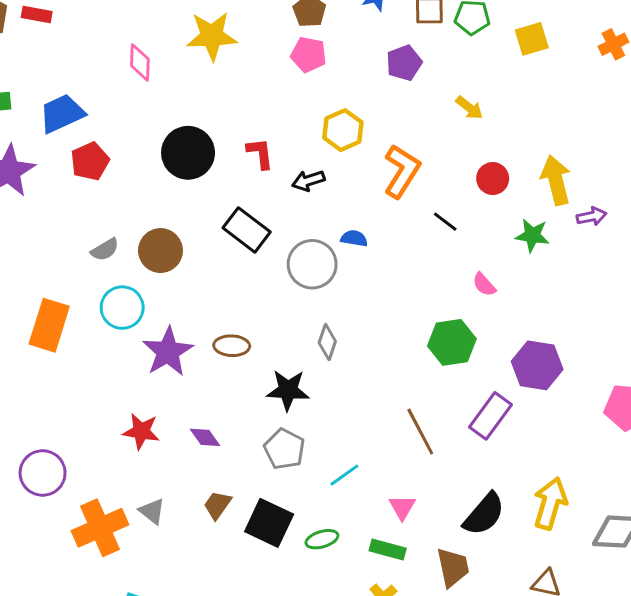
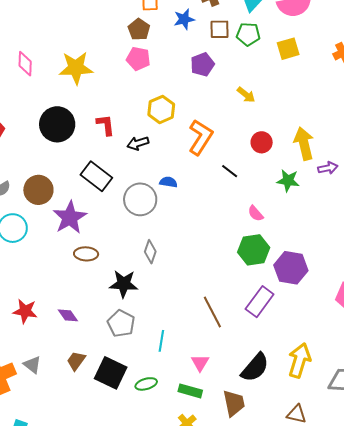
yellow star: (212, 36) -> (76, 68), moved
green hexagon: (452, 342) -> (254, 250), moved
purple star: (168, 352) -> (70, 217), moved
cyan line: (344, 475) -> (161, 341), turned -45

